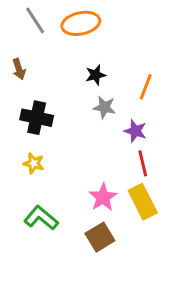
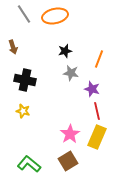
yellow rectangle: (143, 202) -> (97, 137), turned 50
green L-shape: (41, 218) -> (29, 164), moved

